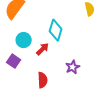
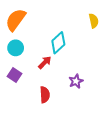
cyan diamond: (56, 30) -> (58, 43), turned 30
cyan circle: (24, 40) -> (16, 48), moved

